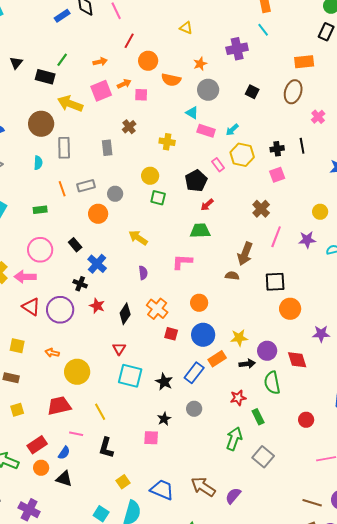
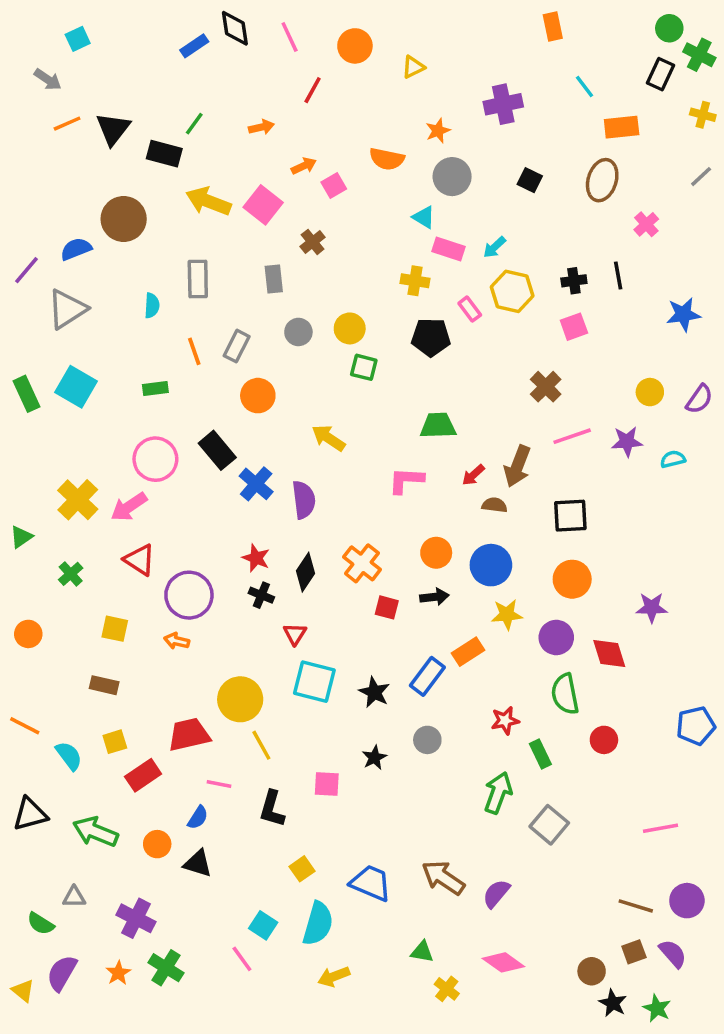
yellow triangle: (186, 28) -> (413, 67), turned -48
cyan line: (263, 30) -> (585, 87), moved
orange circle: (148, 61) -> (355, 46), moved
black triangle: (16, 63) -> (113, 129), size x1.5
pink square: (101, 91) -> (263, 205), moved, turned -30
pink square: (141, 95) -> (334, 185), turned -32
brown circle: (41, 124) -> (124, 219), moved
yellow cross: (167, 142) -> (415, 281), moved
black pentagon: (196, 181) -> (431, 337), turned 30
gray rectangle: (86, 186) -> (237, 346), turned -48
gray circle: (115, 194) -> (298, 332), moved
red arrow: (207, 205) -> (473, 475), moved
pink line: (276, 237) -> (572, 436), turned 50
black rectangle: (75, 245) -> (217, 450), size x1.5
purple semicircle: (143, 273) -> (304, 500), moved, size x1.5
pink arrow: (25, 277) -> (129, 507), turned -35
black cross: (80, 284) -> (261, 595), moved
orange circle: (290, 309) -> (572, 579), moved
purple circle: (60, 310) -> (189, 595), moved
blue circle: (203, 335) -> (491, 565), moved
black arrow: (247, 364) -> (434, 597), moved
yellow circle: (77, 372) -> (240, 699), moved
red circle: (306, 420) -> (604, 740), moved
pink square: (151, 438) -> (327, 784), moved
red rectangle: (37, 445) -> (143, 775), moved

